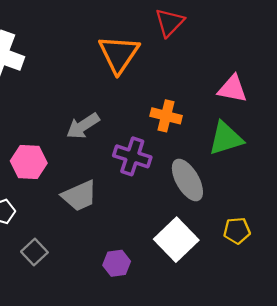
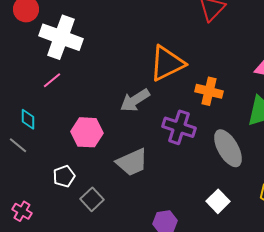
orange triangle: (119, 54) -> (167, 63), moved, turned 30
white square: (176, 240) -> (218, 201), size x0.6
gray square: (34, 252) -> (92, 199), moved

